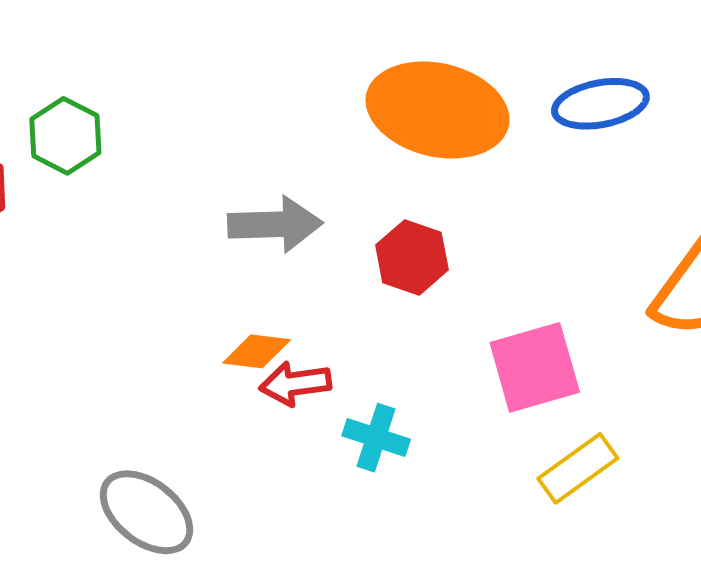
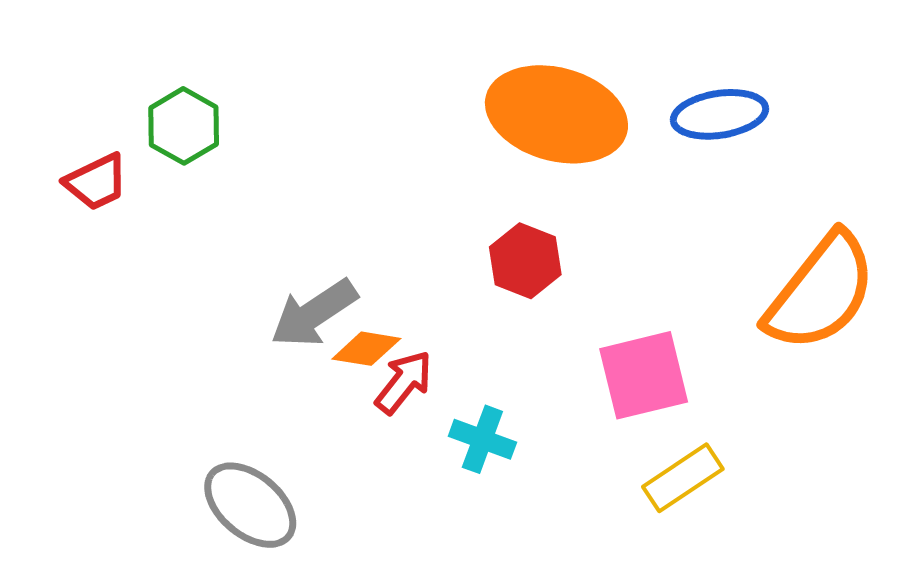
gray arrow: (275, 224) -> (314, 313), moved, turned 146
red arrow: (295, 384) -> (404, 382), turned 134

